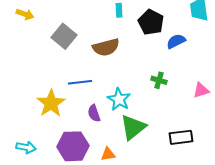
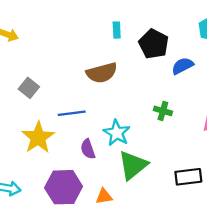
gray square: (64, 36) -> (29, 88), moved, size x0.7

